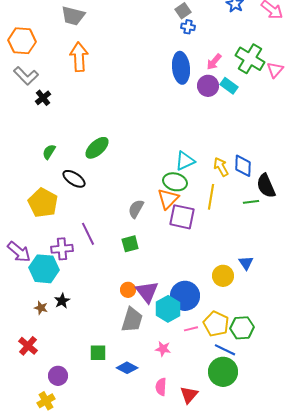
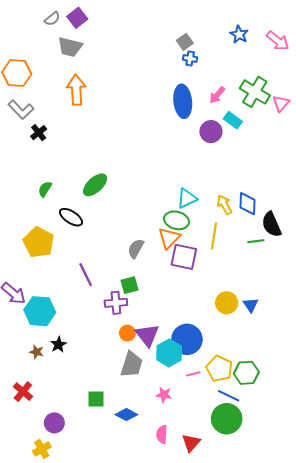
purple circle: (208, 86) -> (211, 132), moved
purple cross: (62, 249) -> (116, 303), moved
yellow circle: (223, 276) -> (227, 303), moved

